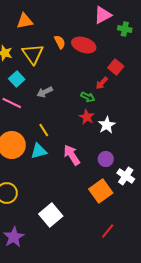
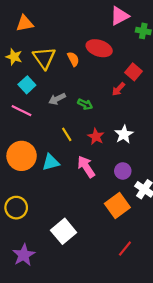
orange triangle: (25, 21) -> (25, 23), moved
orange semicircle: (60, 42) -> (73, 59), moved
green arrow: (88, 97) -> (85, 104), moved
red star: (87, 117) -> (96, 137), moved
yellow line: (44, 130) -> (67, 134), moved

